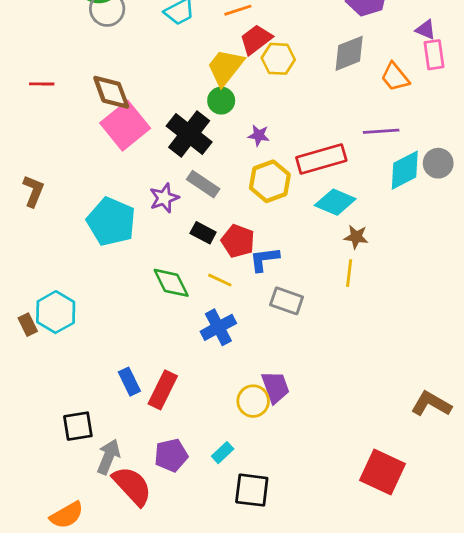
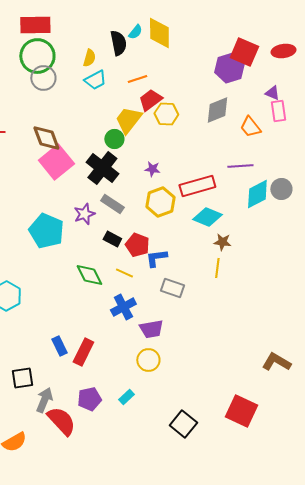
green circle: (221, 101) -> (114, 139), moved
purple trapezoid: (275, 387) -> (151, 329), moved, turned 100
black square: (252, 490) -> (183, 424), moved, turned 32

